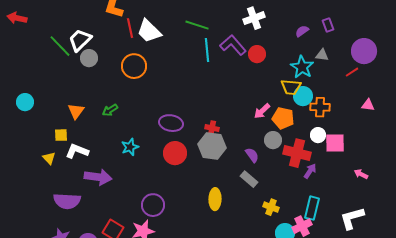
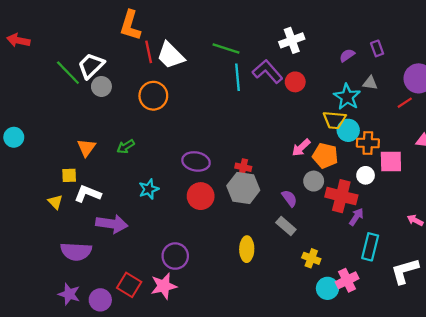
cyan circle: (25, 102) -> (14, 137), moved
pink square: (335, 143) -> (391, 161), moved
cyan rectangle: (312, 208) -> (370, 247), moved

